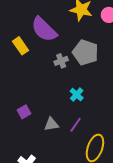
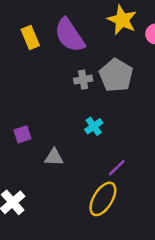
yellow rectangle: (20, 46) -> (30, 37), moved
purple line: (76, 125) -> (117, 168), moved

